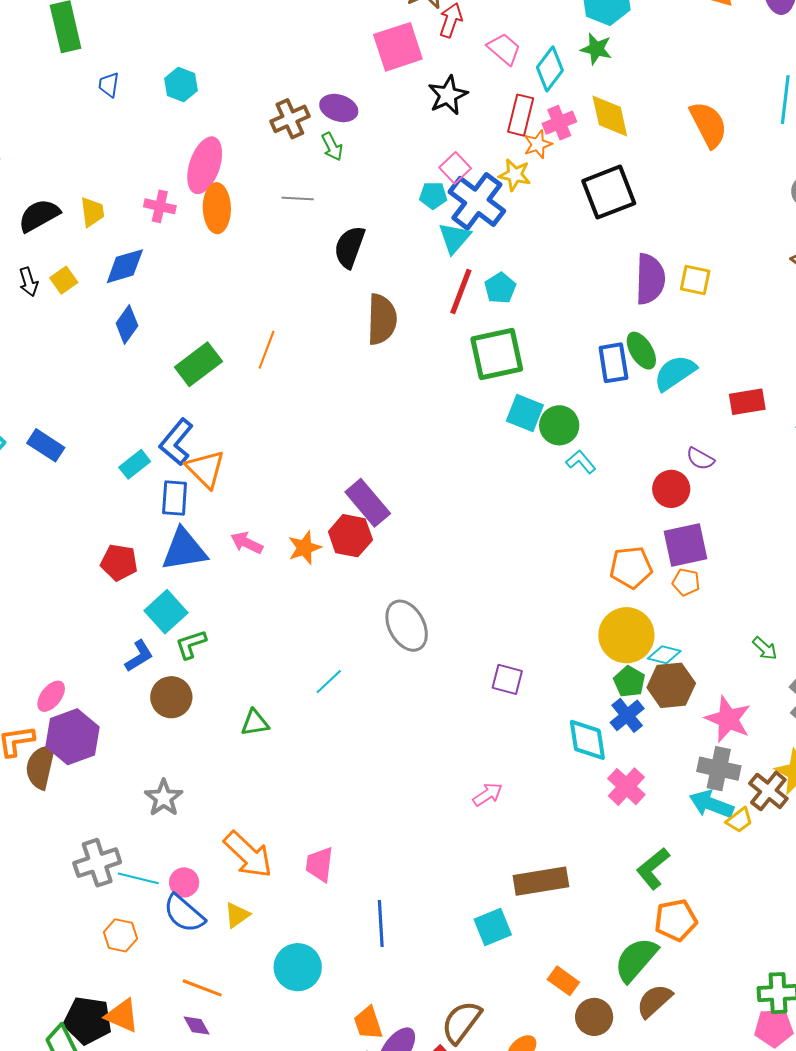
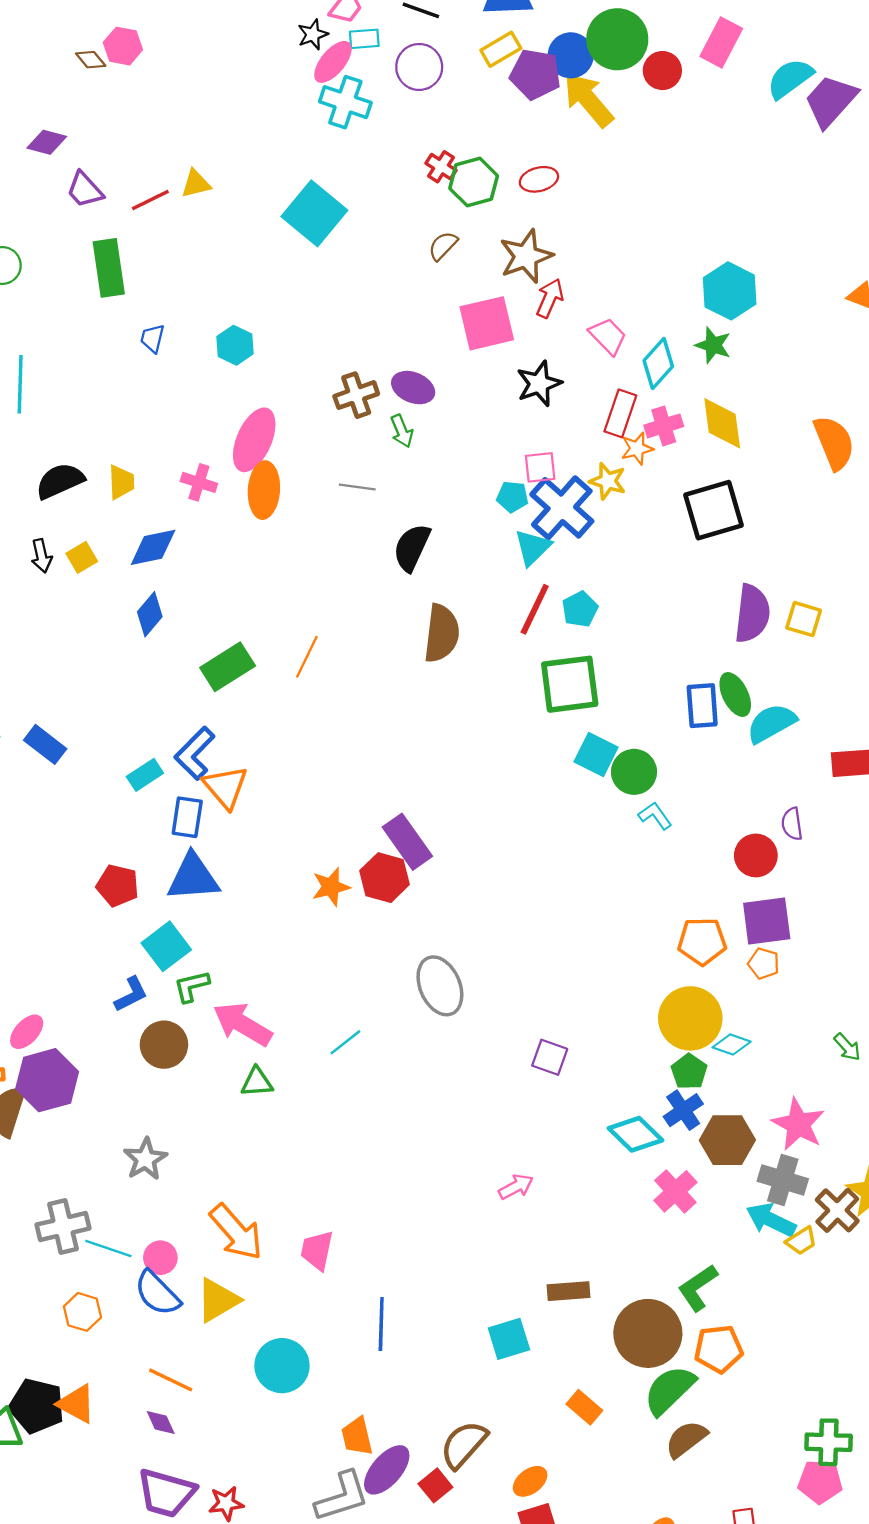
pink square: (455, 168) -> (540, 467), turned 32
purple semicircle: (700, 459) -> (792, 824), turned 48
pink arrow: (247, 543) -> (243, 1024), moved, size x1.6
brown hexagon: (671, 685) -> (727, 1140), moved
cyan diamond: (587, 740) -> (635, 1134), turned -42
brown rectangle: (541, 881) -> (568, 1291), size x0.7
yellow triangle: (237, 915) -> (218, 1300), size x1.5
brown circle: (594, 1017) -> (648, 1333), moved, size x1.6

